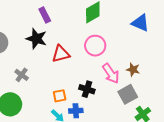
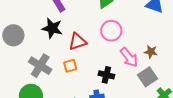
gray cross: (22, 75) -> (40, 66), size x1.6
orange square: (60, 96) -> (70, 66), moved

